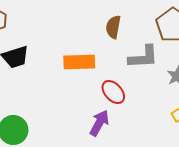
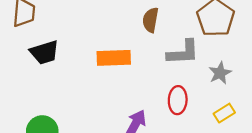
red ellipse: (113, 92) -> (178, 100), moved, turned 45

